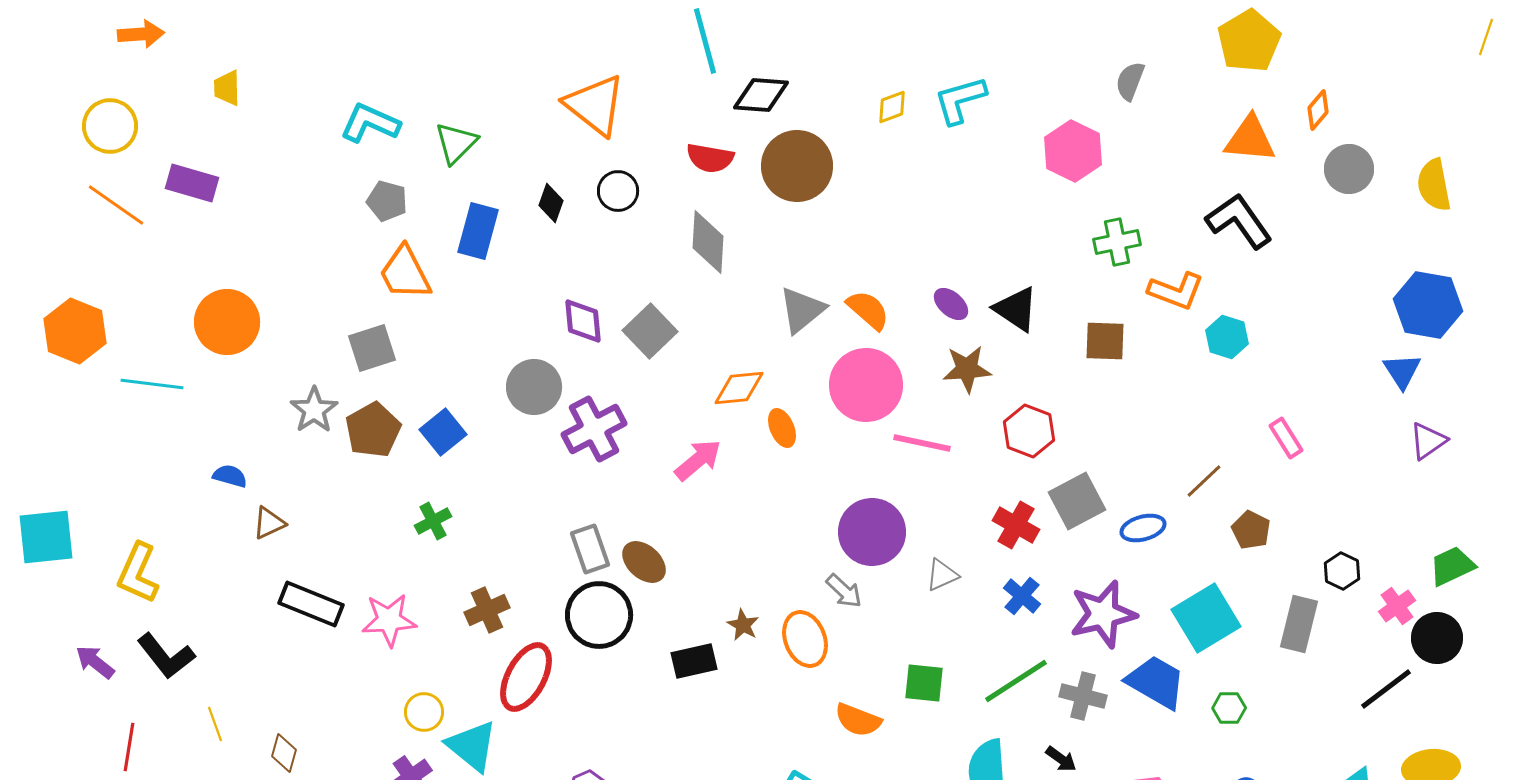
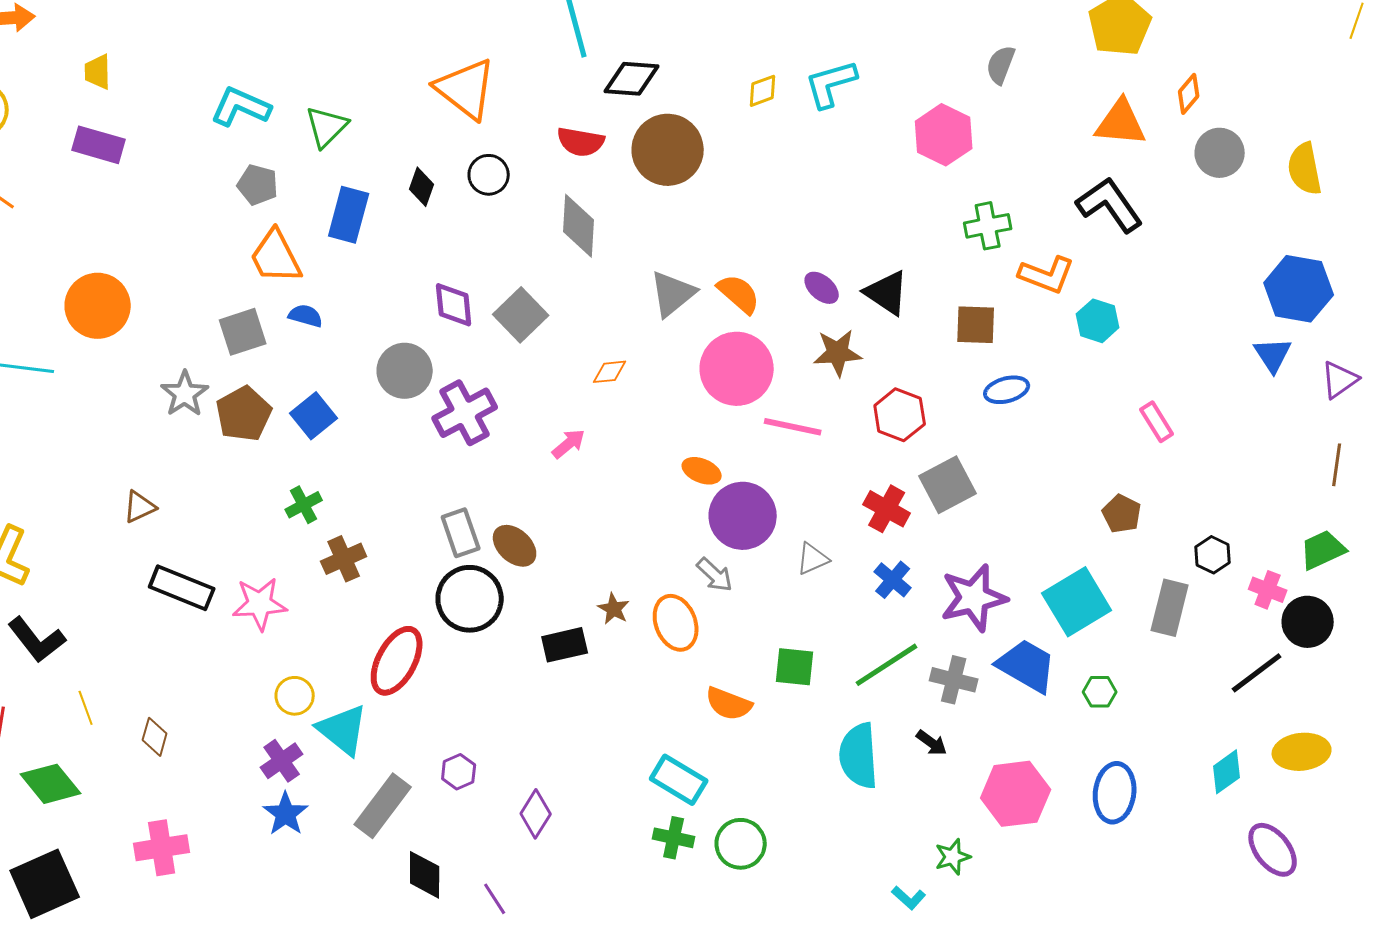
purple rectangle: (192, 183) -> (99, 145), moved
orange diamond: (739, 388) -> (610, 372), size x0.7
orange ellipse: (782, 428) -> (702, 471), moved, turned -45
purple triangle: (1428, 441) -> (1340, 380), moved
pink arrow: (698, 460) -> (569, 444), size x0.7
blue semicircle: (230, 476) -> (306, 316), moved
brown line: (1204, 481) -> (1337, 465), moved, turned -39
blue ellipse: (1143, 528) -> (1007, 390), moved
pink cross: (1397, 606) -> (1268, 590), turned -33
brown cross: (487, 610) -> (344, 559), moved

